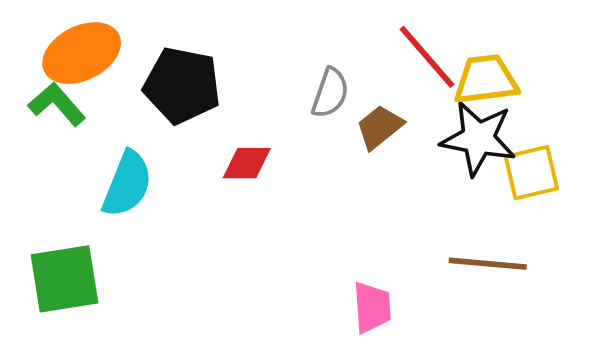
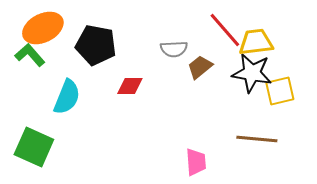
gray semicircle: (330, 93) -> (174, 49), turned 68
green square: (65, 279) -> (34, 147), turned 33

